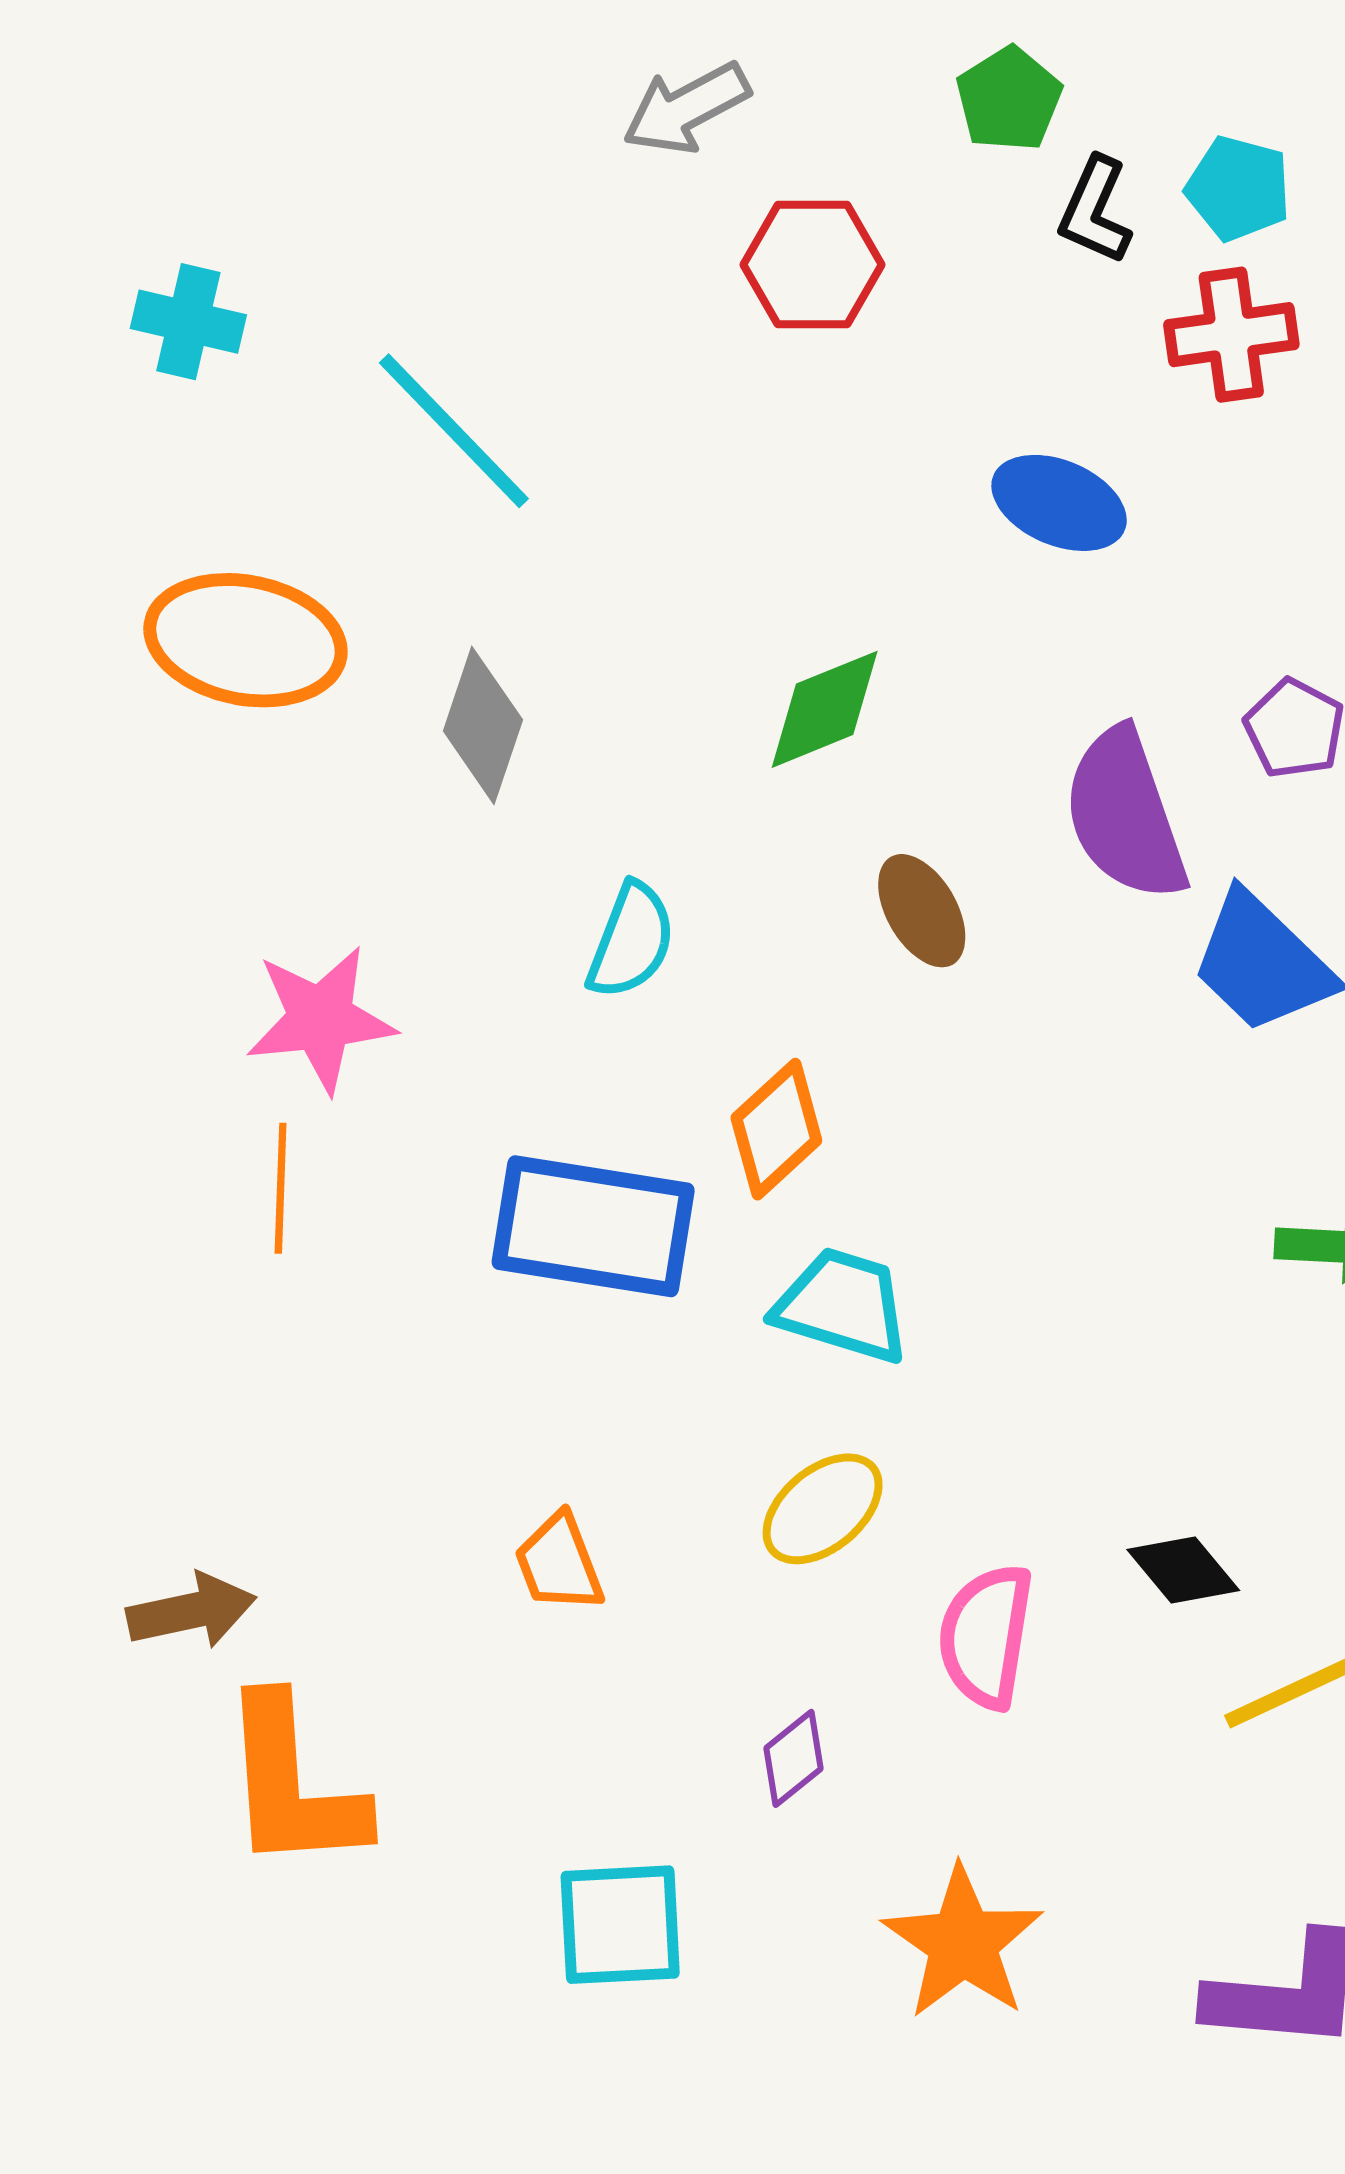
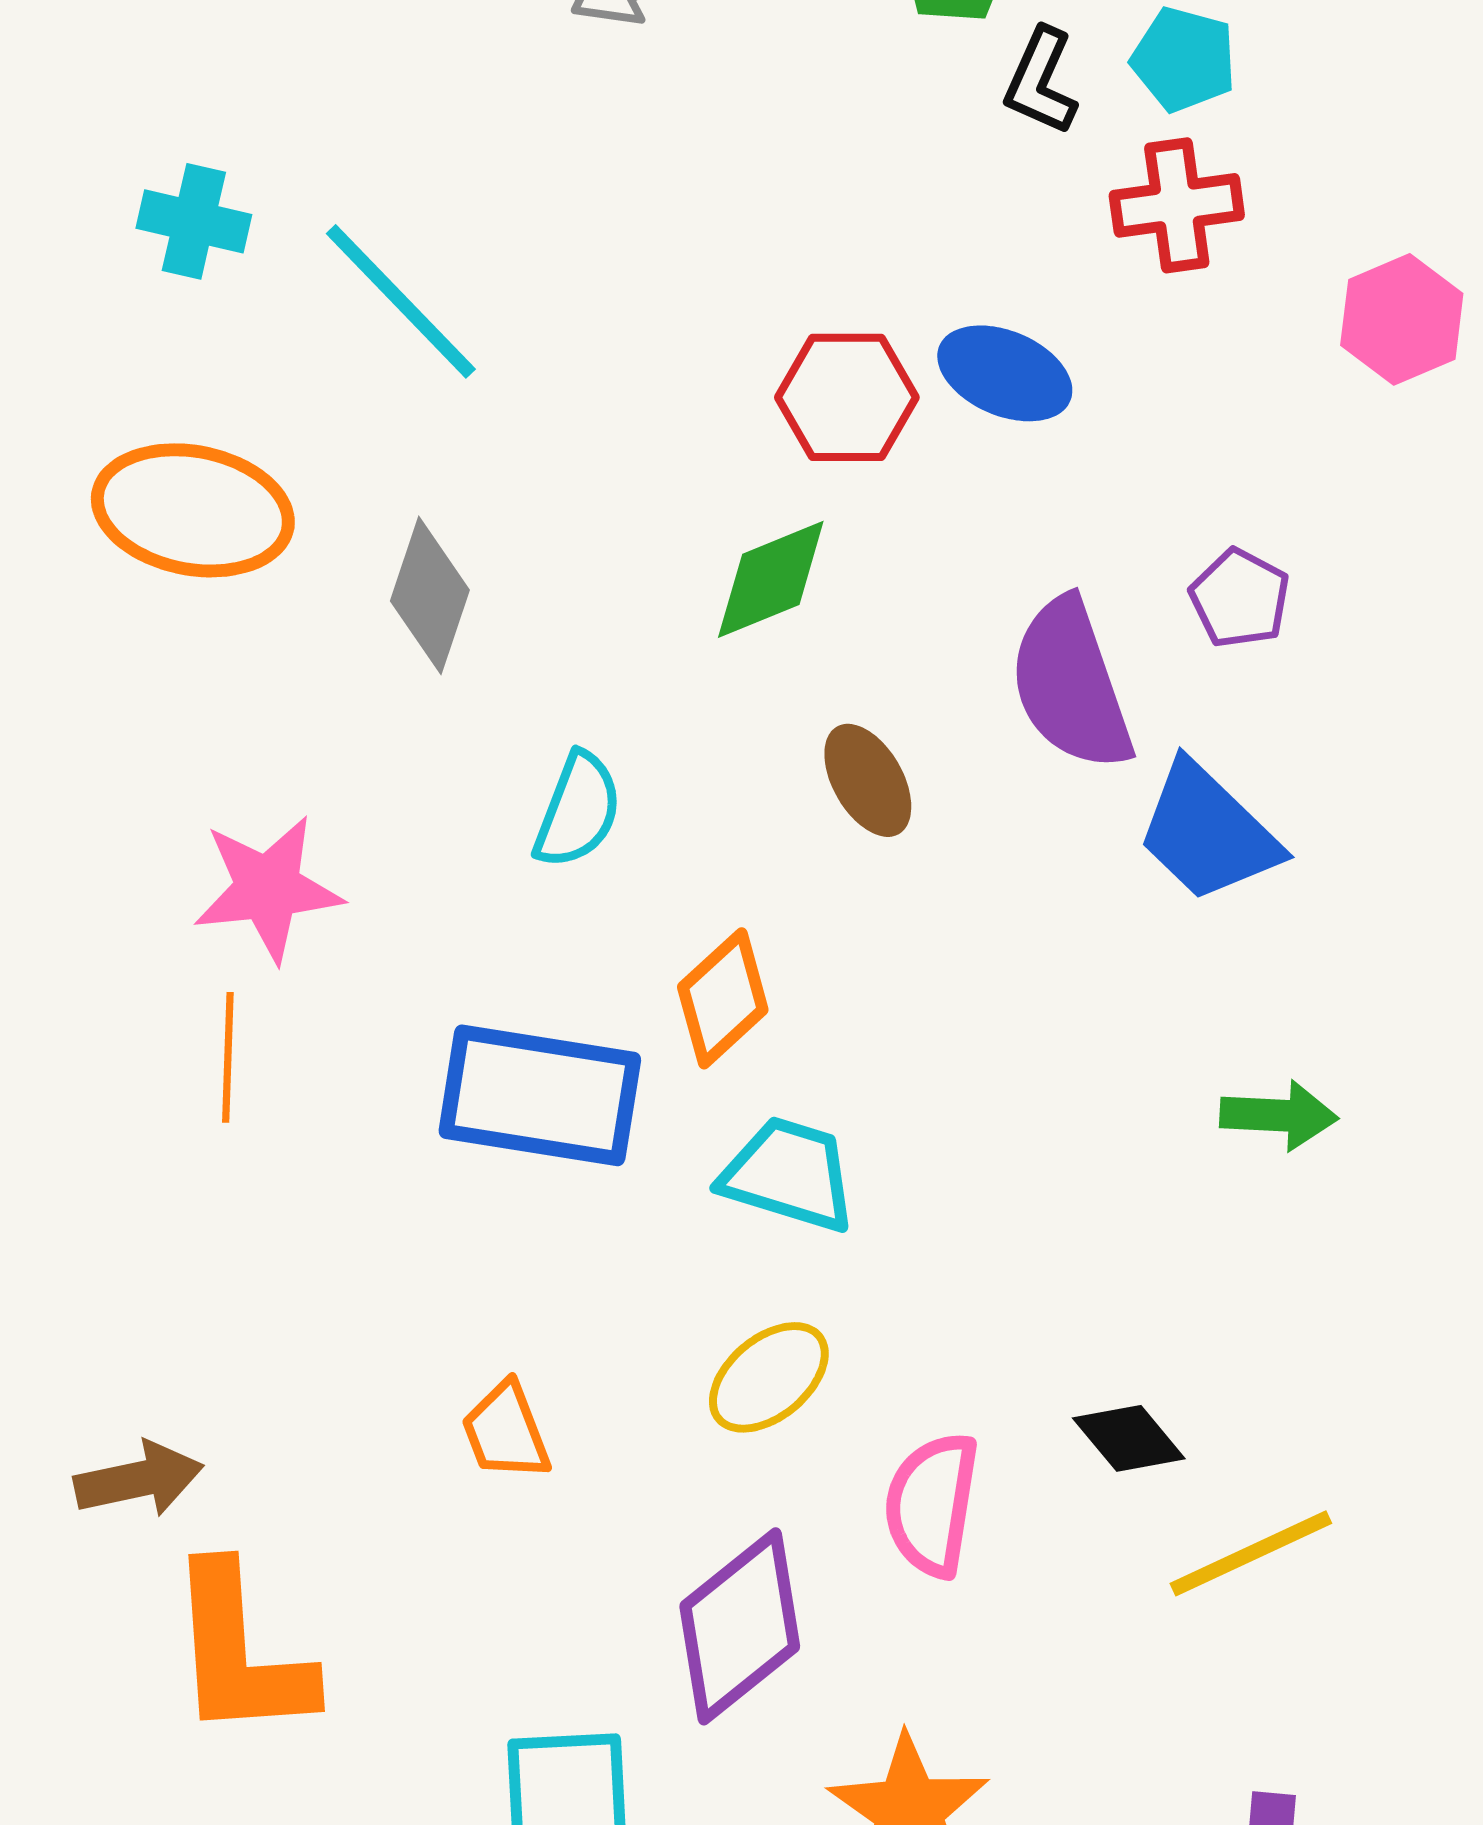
red hexagon: (813, 265) -> (847, 397), moved
cyan cross: (188, 322) -> (194, 221), moved
purple diamond: (794, 1758) -> (740, 1626), size x2.0

